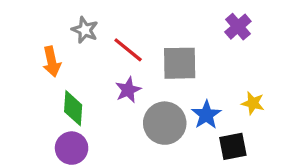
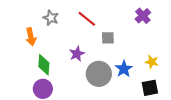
red line: (128, 50) -> (87, 19), moved
gray square: (180, 63) -> (108, 38), size x0.6
black square: (233, 146) -> (150, 88), moved

